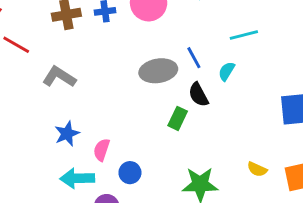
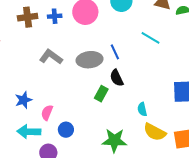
cyan line: (244, 35) -> (151, 38), turned 42
cyan semicircle: (227, 71) -> (142, 109), moved, turned -48
gray L-shape: (59, 77) -> (51, 57), moved
yellow semicircle: (257, 169) -> (155, 132), size x1.6

